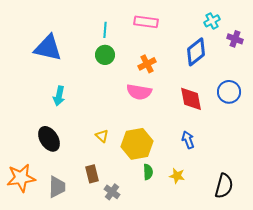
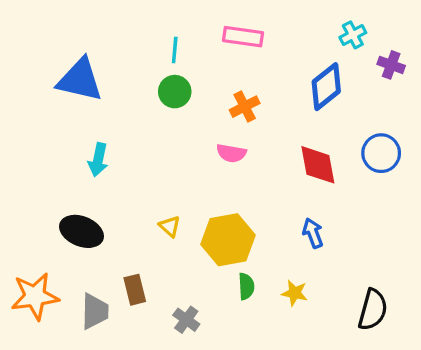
pink semicircle: (139, 92) -> (231, 153), size x0.7
black ellipse: (49, 139) -> (81, 231), turned -35
brown rectangle: (92, 174) -> (135, 290), moved

